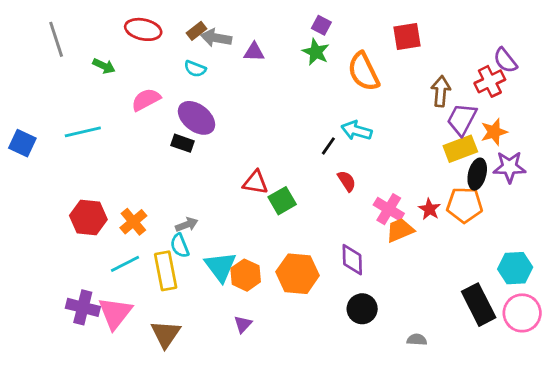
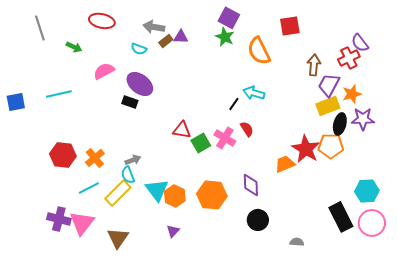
purple square: (321, 25) -> (229, 18), size x1.5
brown rectangle: (196, 31) -> (166, 41), moved
blue square: (22, 143) -> (16, 102), turned -36
pink cross: (389, 209) -> (225, 138), moved
red star: (429, 209) -> (306, 149), size x1.8
yellow rectangle: (166, 271) -> (118, 193), turned 56

